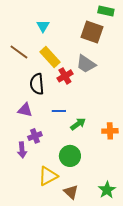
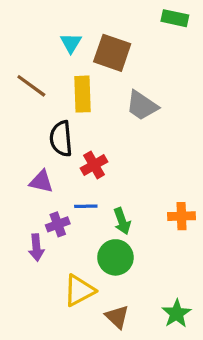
brown square: (92, 32) -> (112, 53), moved
yellow rectangle: (50, 57) -> (82, 94), turned 40
red cross: (65, 76) -> (94, 165), moved
blue line: (59, 111) -> (86, 206), moved
green arrow: (78, 124) -> (122, 221), moved, turned 105

